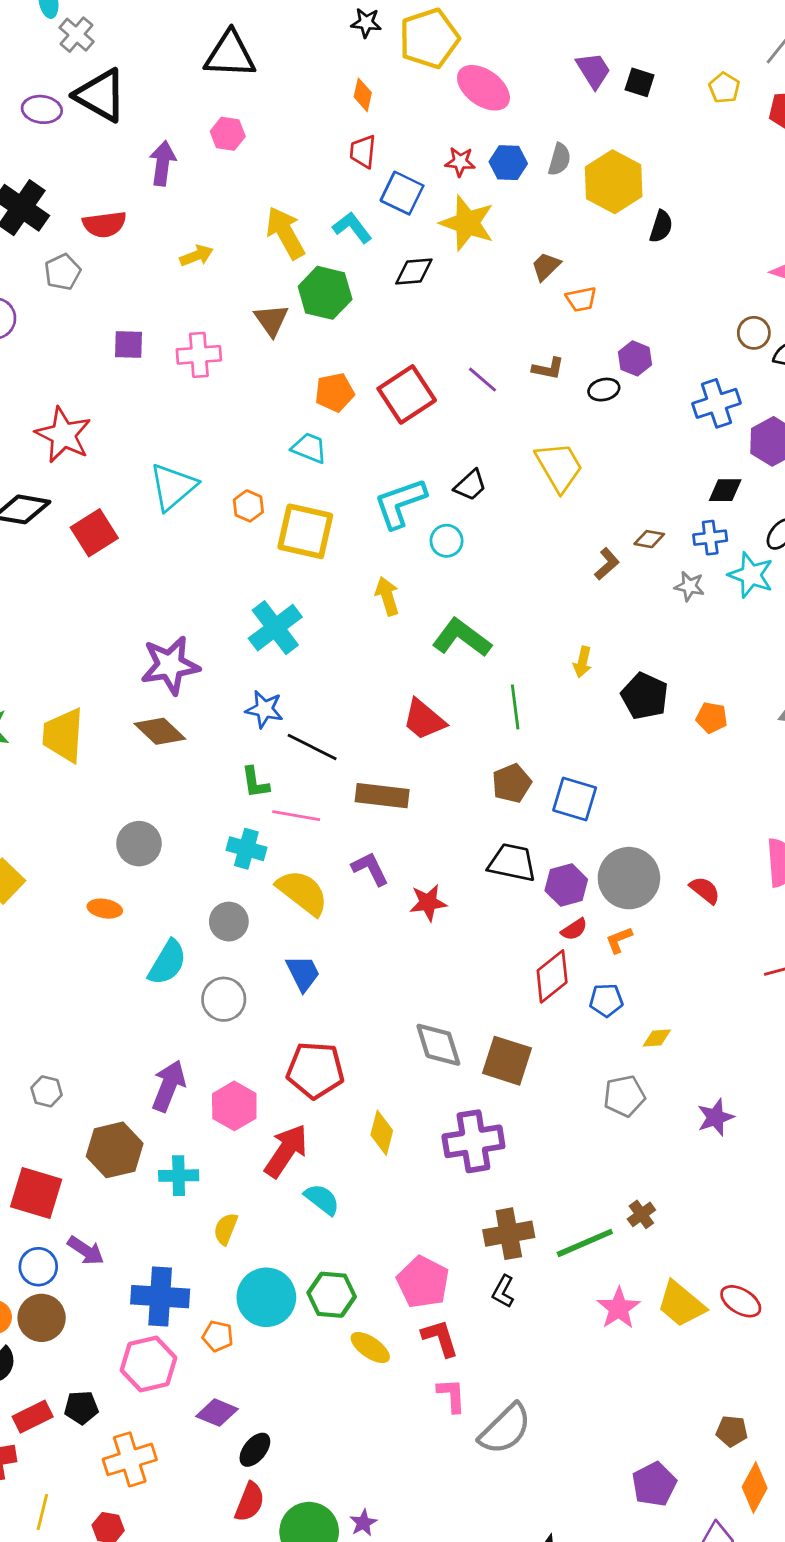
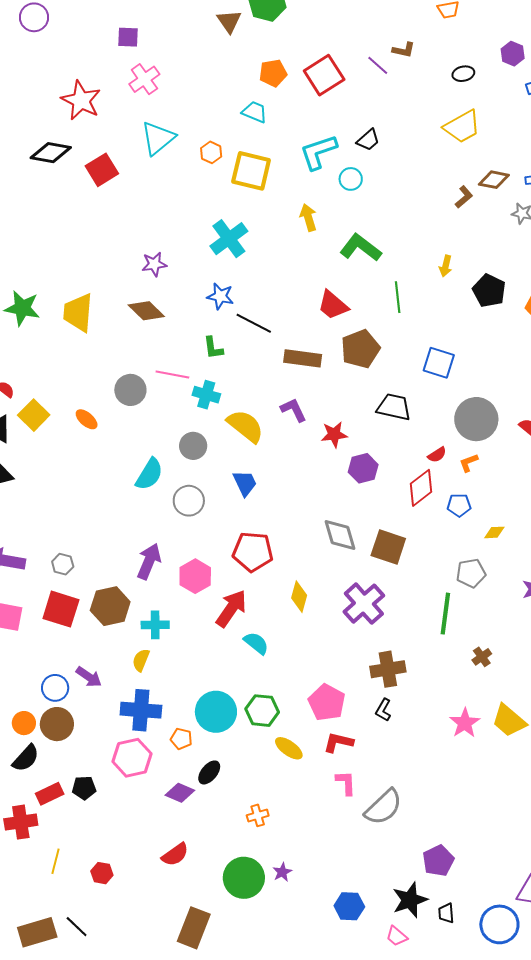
pink cross: (199, 355) -> (144, 79), moved, turned -32
purple hexagon: (635, 358) -> (513, 54), moved
brown L-shape: (548, 368) -> (404, 50), moved
yellow trapezoid: (559, 467) -> (462, 127), moved, turned 90
brown diamond: (649, 539) -> (494, 180), size x1.4
purple star: (170, 665) -> (154, 264), size x0.6
brown pentagon: (512, 783) -> (360, 349), moved, size x1.4
pink line: (296, 816) -> (172, 374), moved
purple hexagon: (566, 885) -> (363, 468), moved
orange ellipse: (105, 909) -> (87, 419), moved, turned 30
purple cross: (473, 1141) -> (364, 604), turned -33
red square: (36, 1193) -> (61, 609), moved
yellow semicircle: (226, 1229) -> (141, 660), moved
green line: (585, 1243) -> (445, 614), moved, turned -60
red L-shape: (440, 1338) -> (338, 742), turned -60
black ellipse: (255, 1450) -> (209, 772), moved
orange cross: (130, 1459) -> (258, 815), moved, size x0.6
purple pentagon: (654, 1484) -> (438, 861), moved
red semicircle: (250, 1502) -> (175, 855), moved, turned 32

